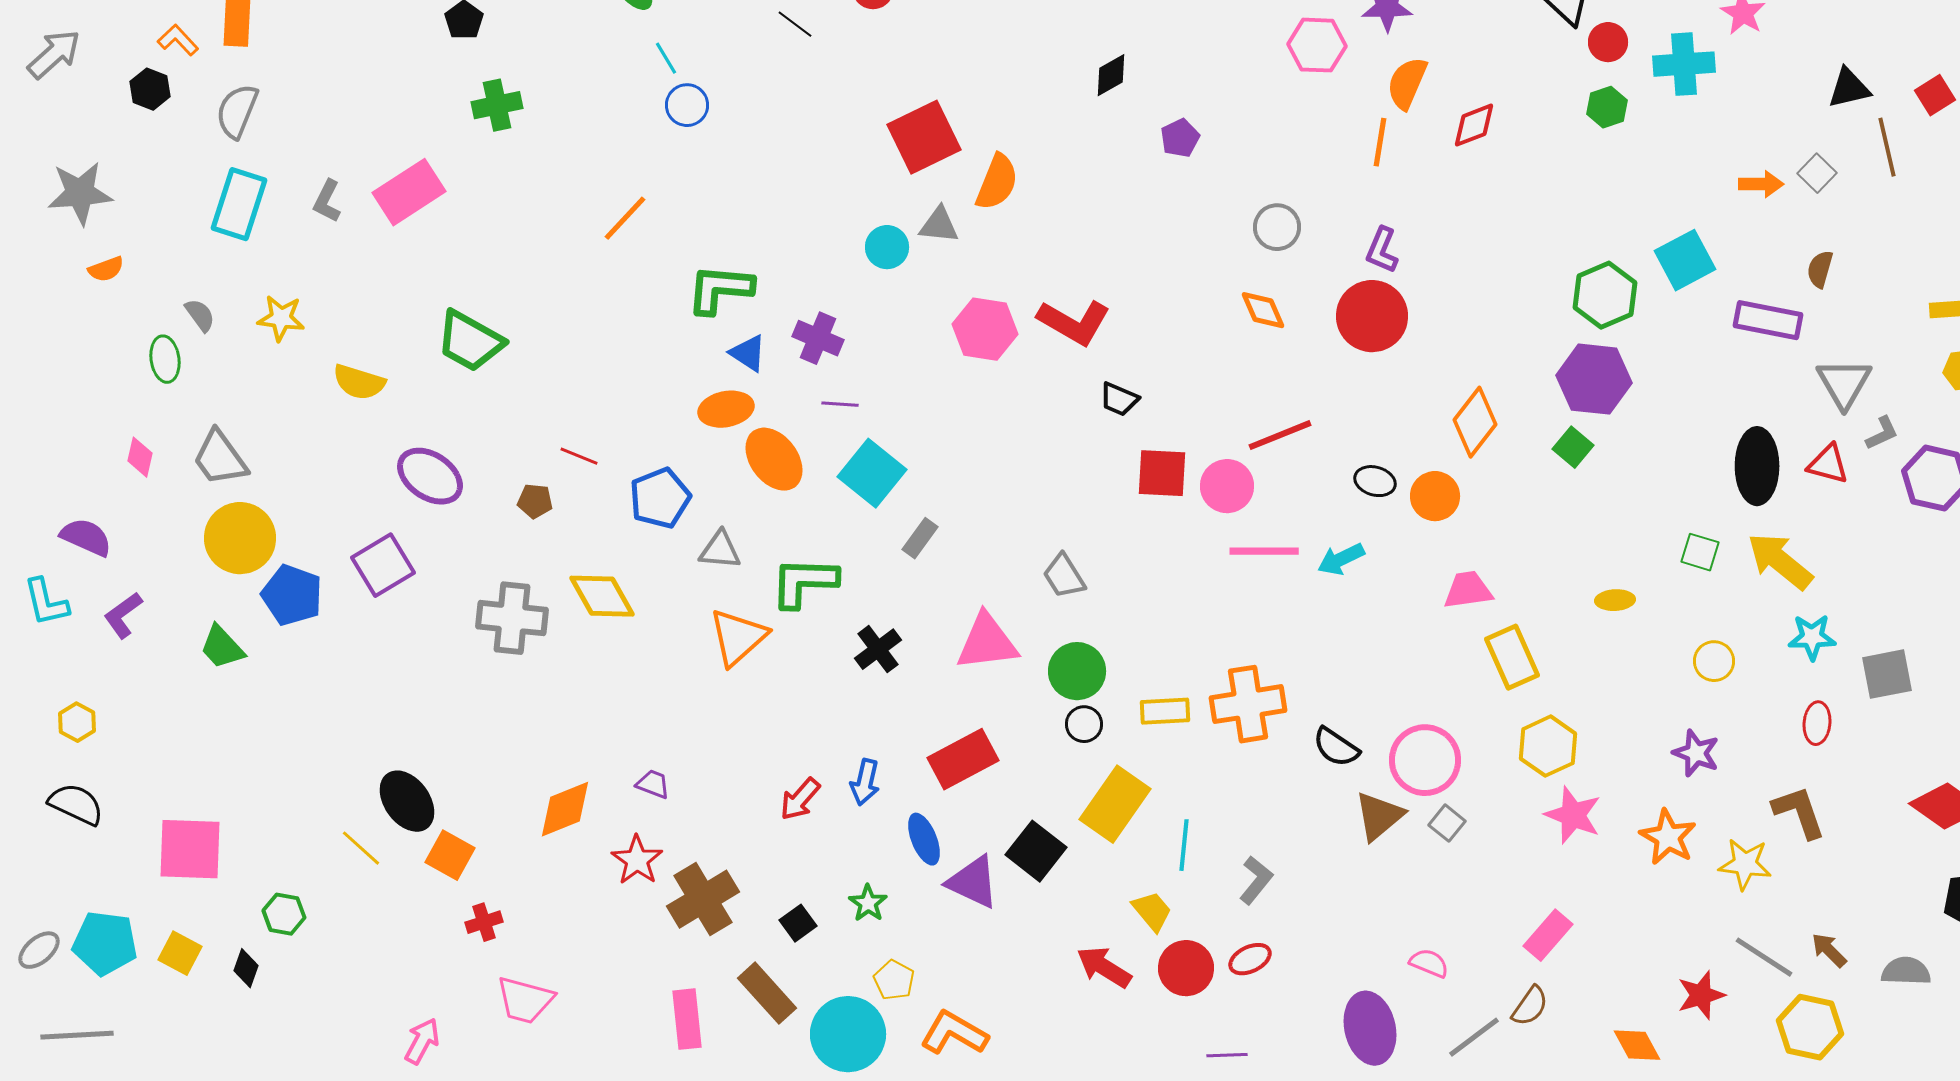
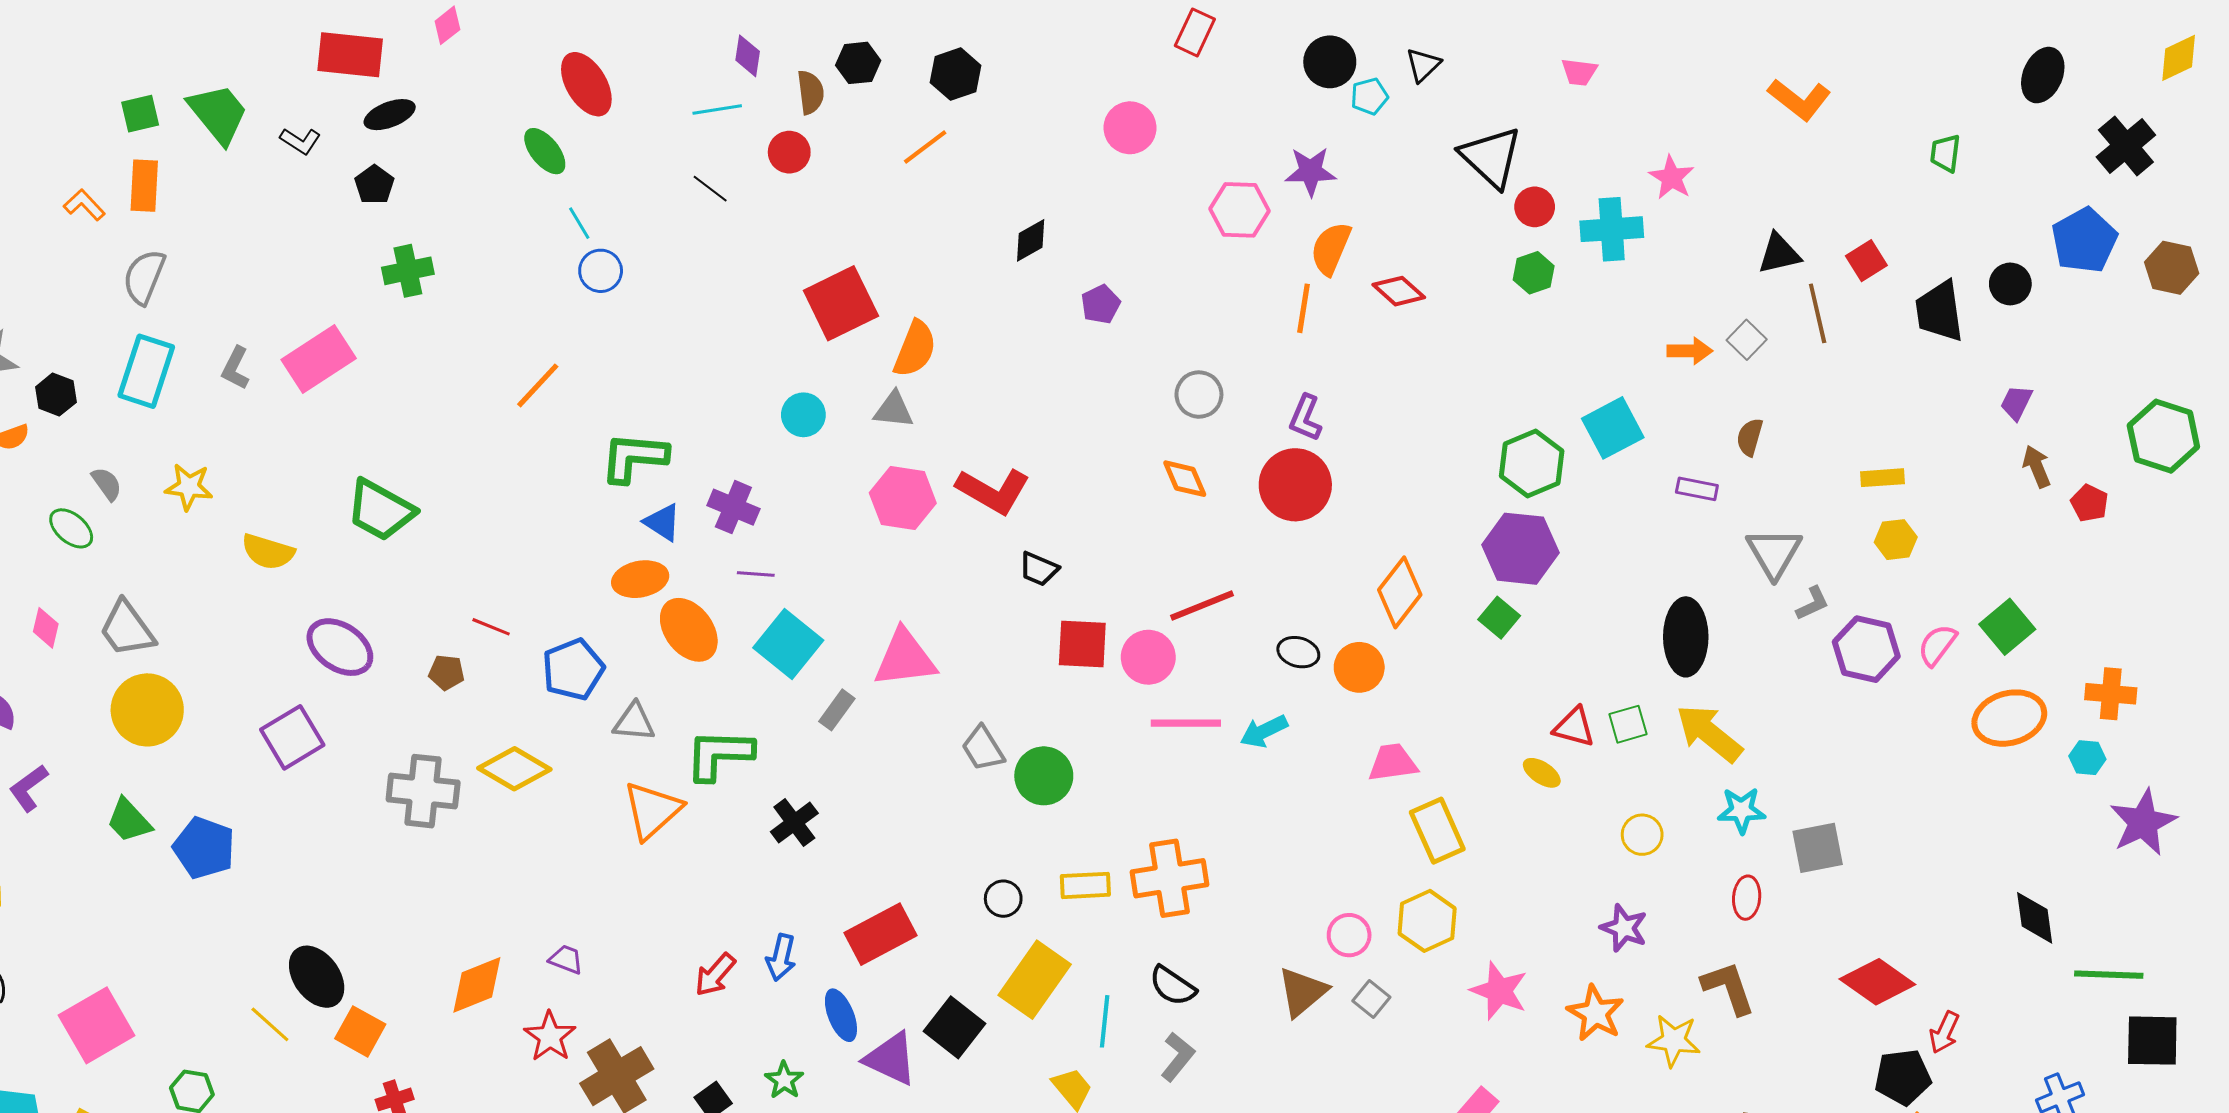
black hexagon: (150, 89) -> (56, 395), moved
red diamond: (1474, 125) -> (1399, 291), turned 63
gray triangle: (939, 225) -> (894, 410), moved
purple rectangle: (1768, 320) -> (1697, 489), size x0.6
green ellipse: (165, 359) -> (71, 528), turned -42
red triangle: (1828, 464) -> (1574, 727), moved
green square: (1700, 552) -> (1628, 724), turned -33
blue pentagon: (292, 595) -> (204, 848), moved
yellow diamond: (602, 596) -> (514, 769), turned -30
yellow ellipse: (1615, 600) -> (1542, 773), turned 36
pink triangle: (987, 642) -> (905, 658), moved
green circle: (1077, 671) -> (1044, 776), moved
yellow hexagon: (1548, 746) -> (1427, 921), moved
black semicircle: (1336, 747) -> (1173, 986), moved
pink circle: (1425, 760) -> (1349, 935), size x0.6
pink square: (190, 849) -> (97, 1025), turned -32

